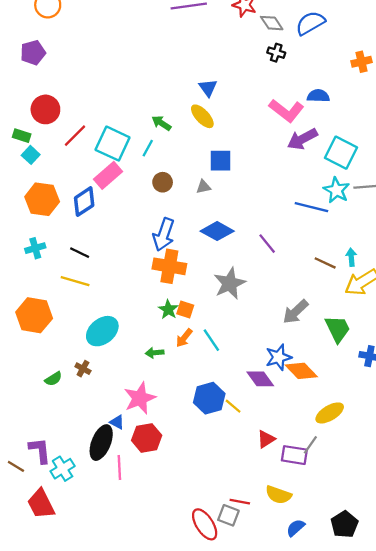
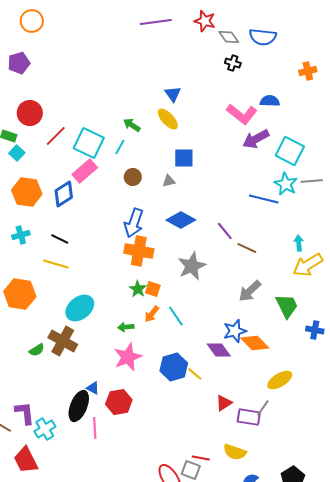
blue semicircle: (310, 23) -> (263, 37), turned -144
brown line: (325, 263) -> (247, 248), moved
brown cross: (83, 369) -> (63, 341), size x2.0
pink star: (140, 398) -> (128, 357), moved

